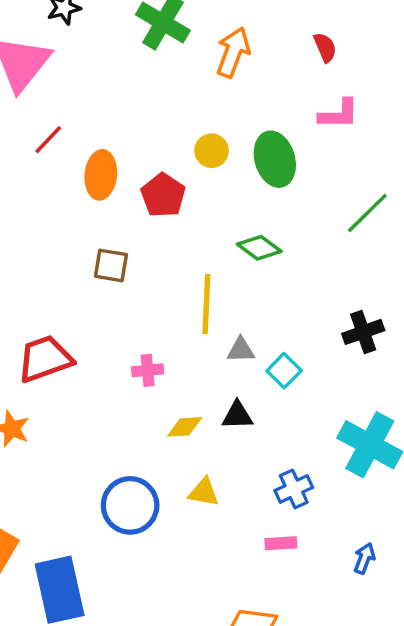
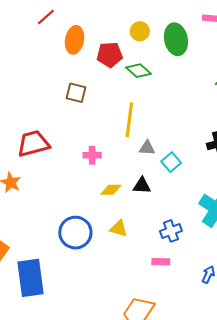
red pentagon: (163, 195) -> (110, 55), turned 30
green diamond: (259, 248) -> (138, 71), moved

